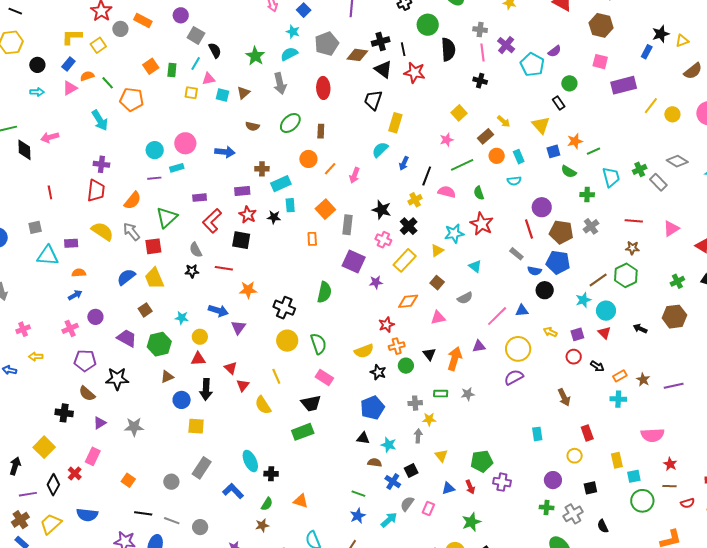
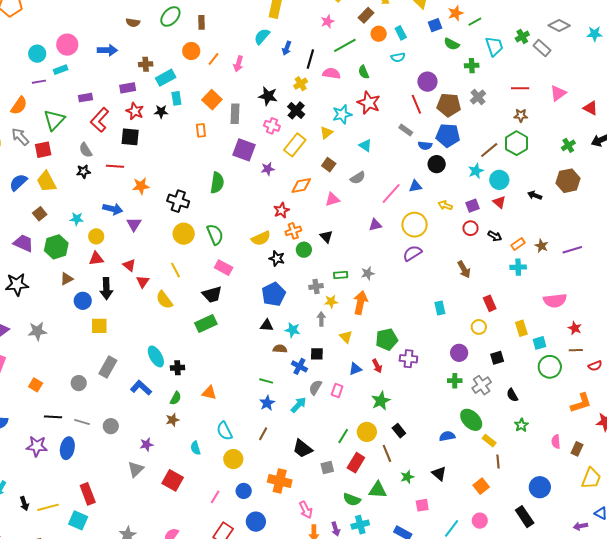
orange arrow: (455, 359) -> (360, 303), moved
black square: (411, 470) -> (317, 354), turned 32

